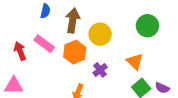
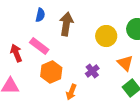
yellow circle: (100, 34) -> (106, 36), moved
orange hexagon: (75, 52) -> (51, 72), moved

